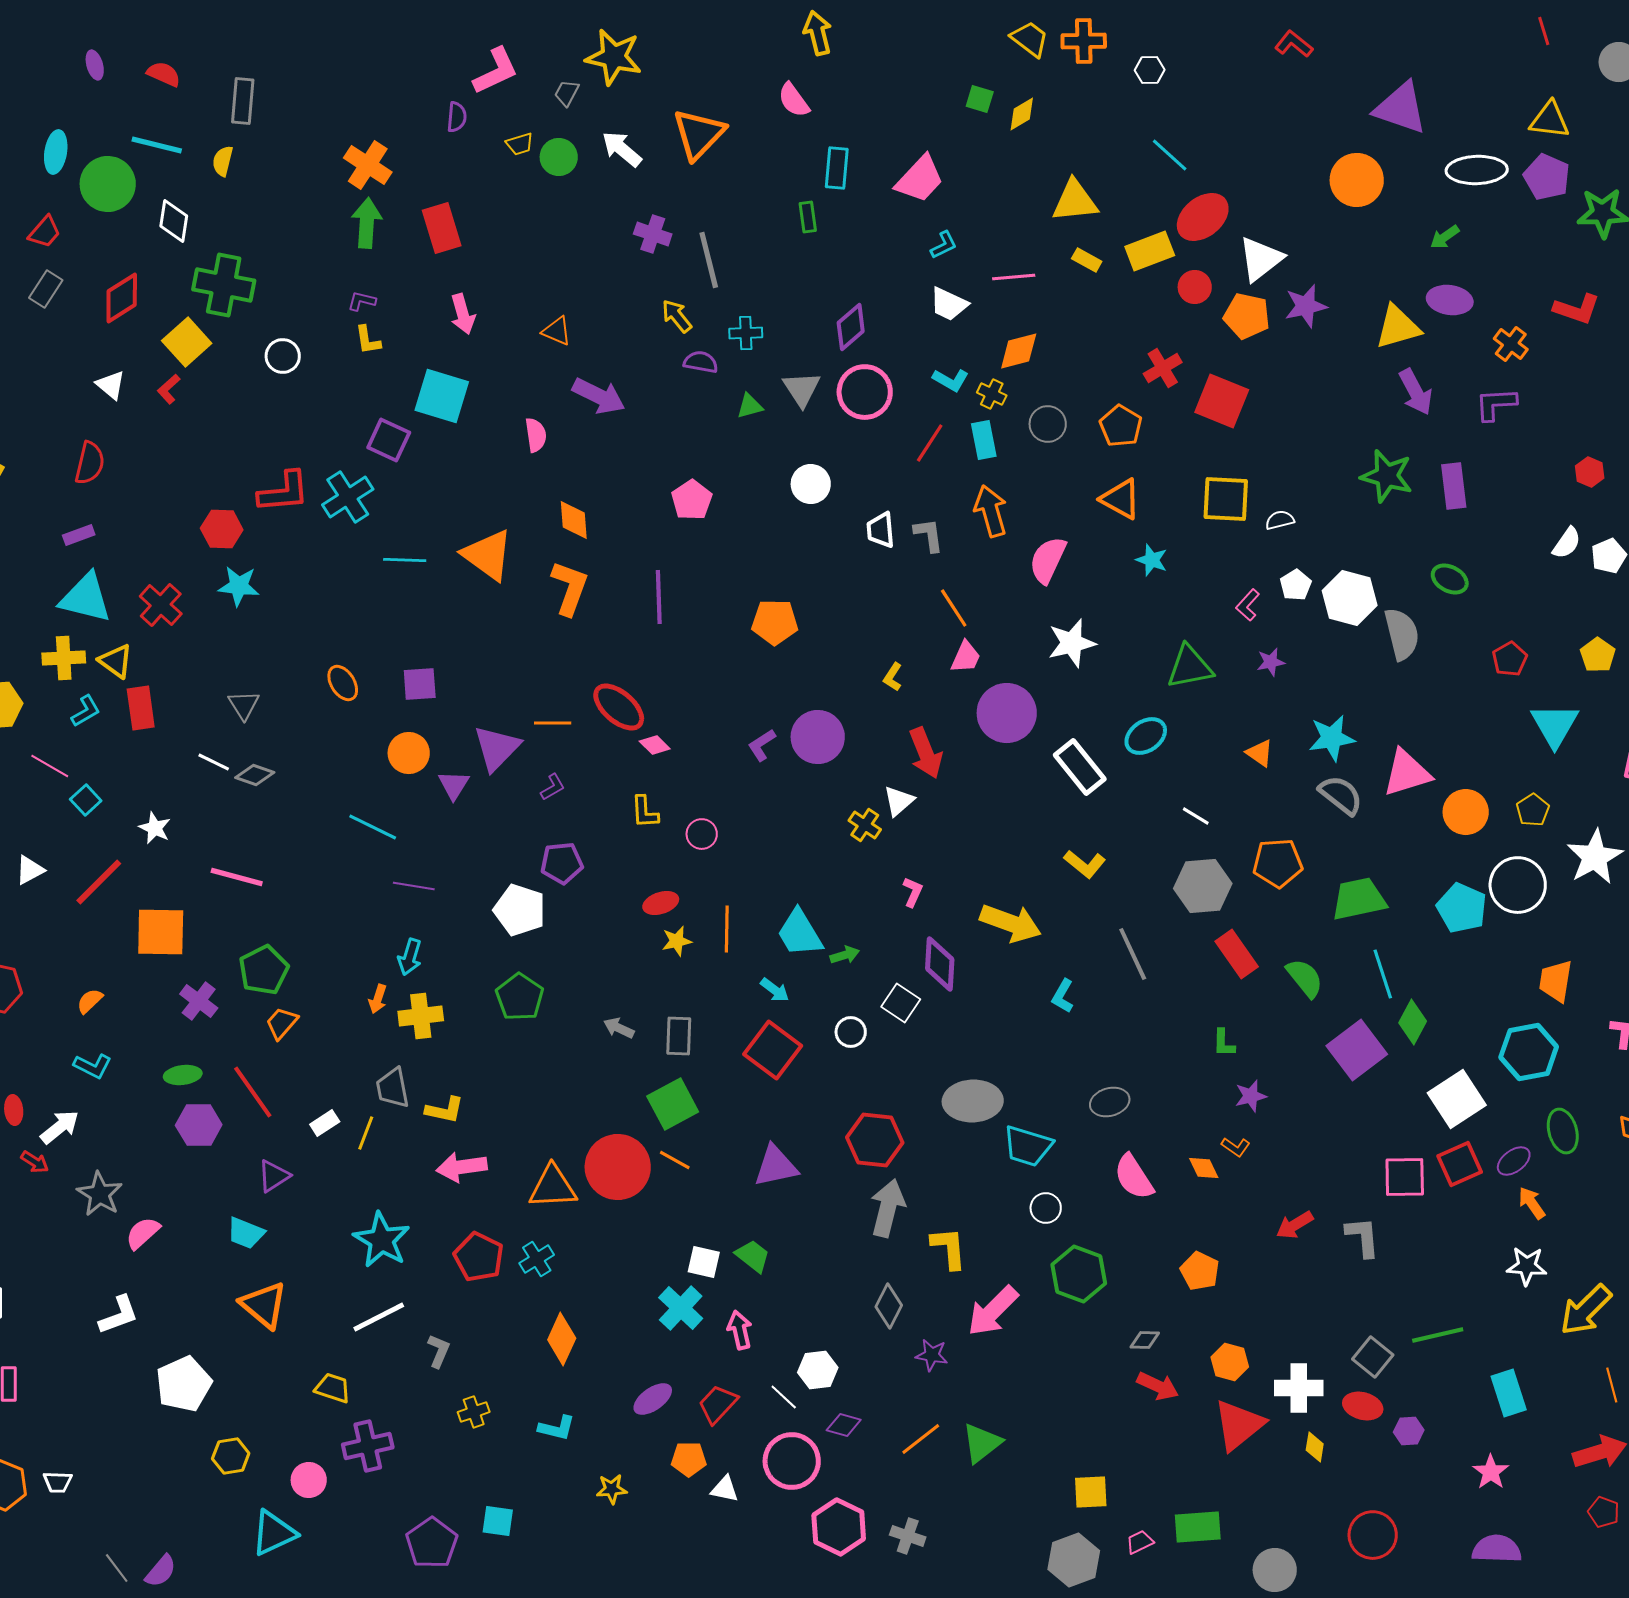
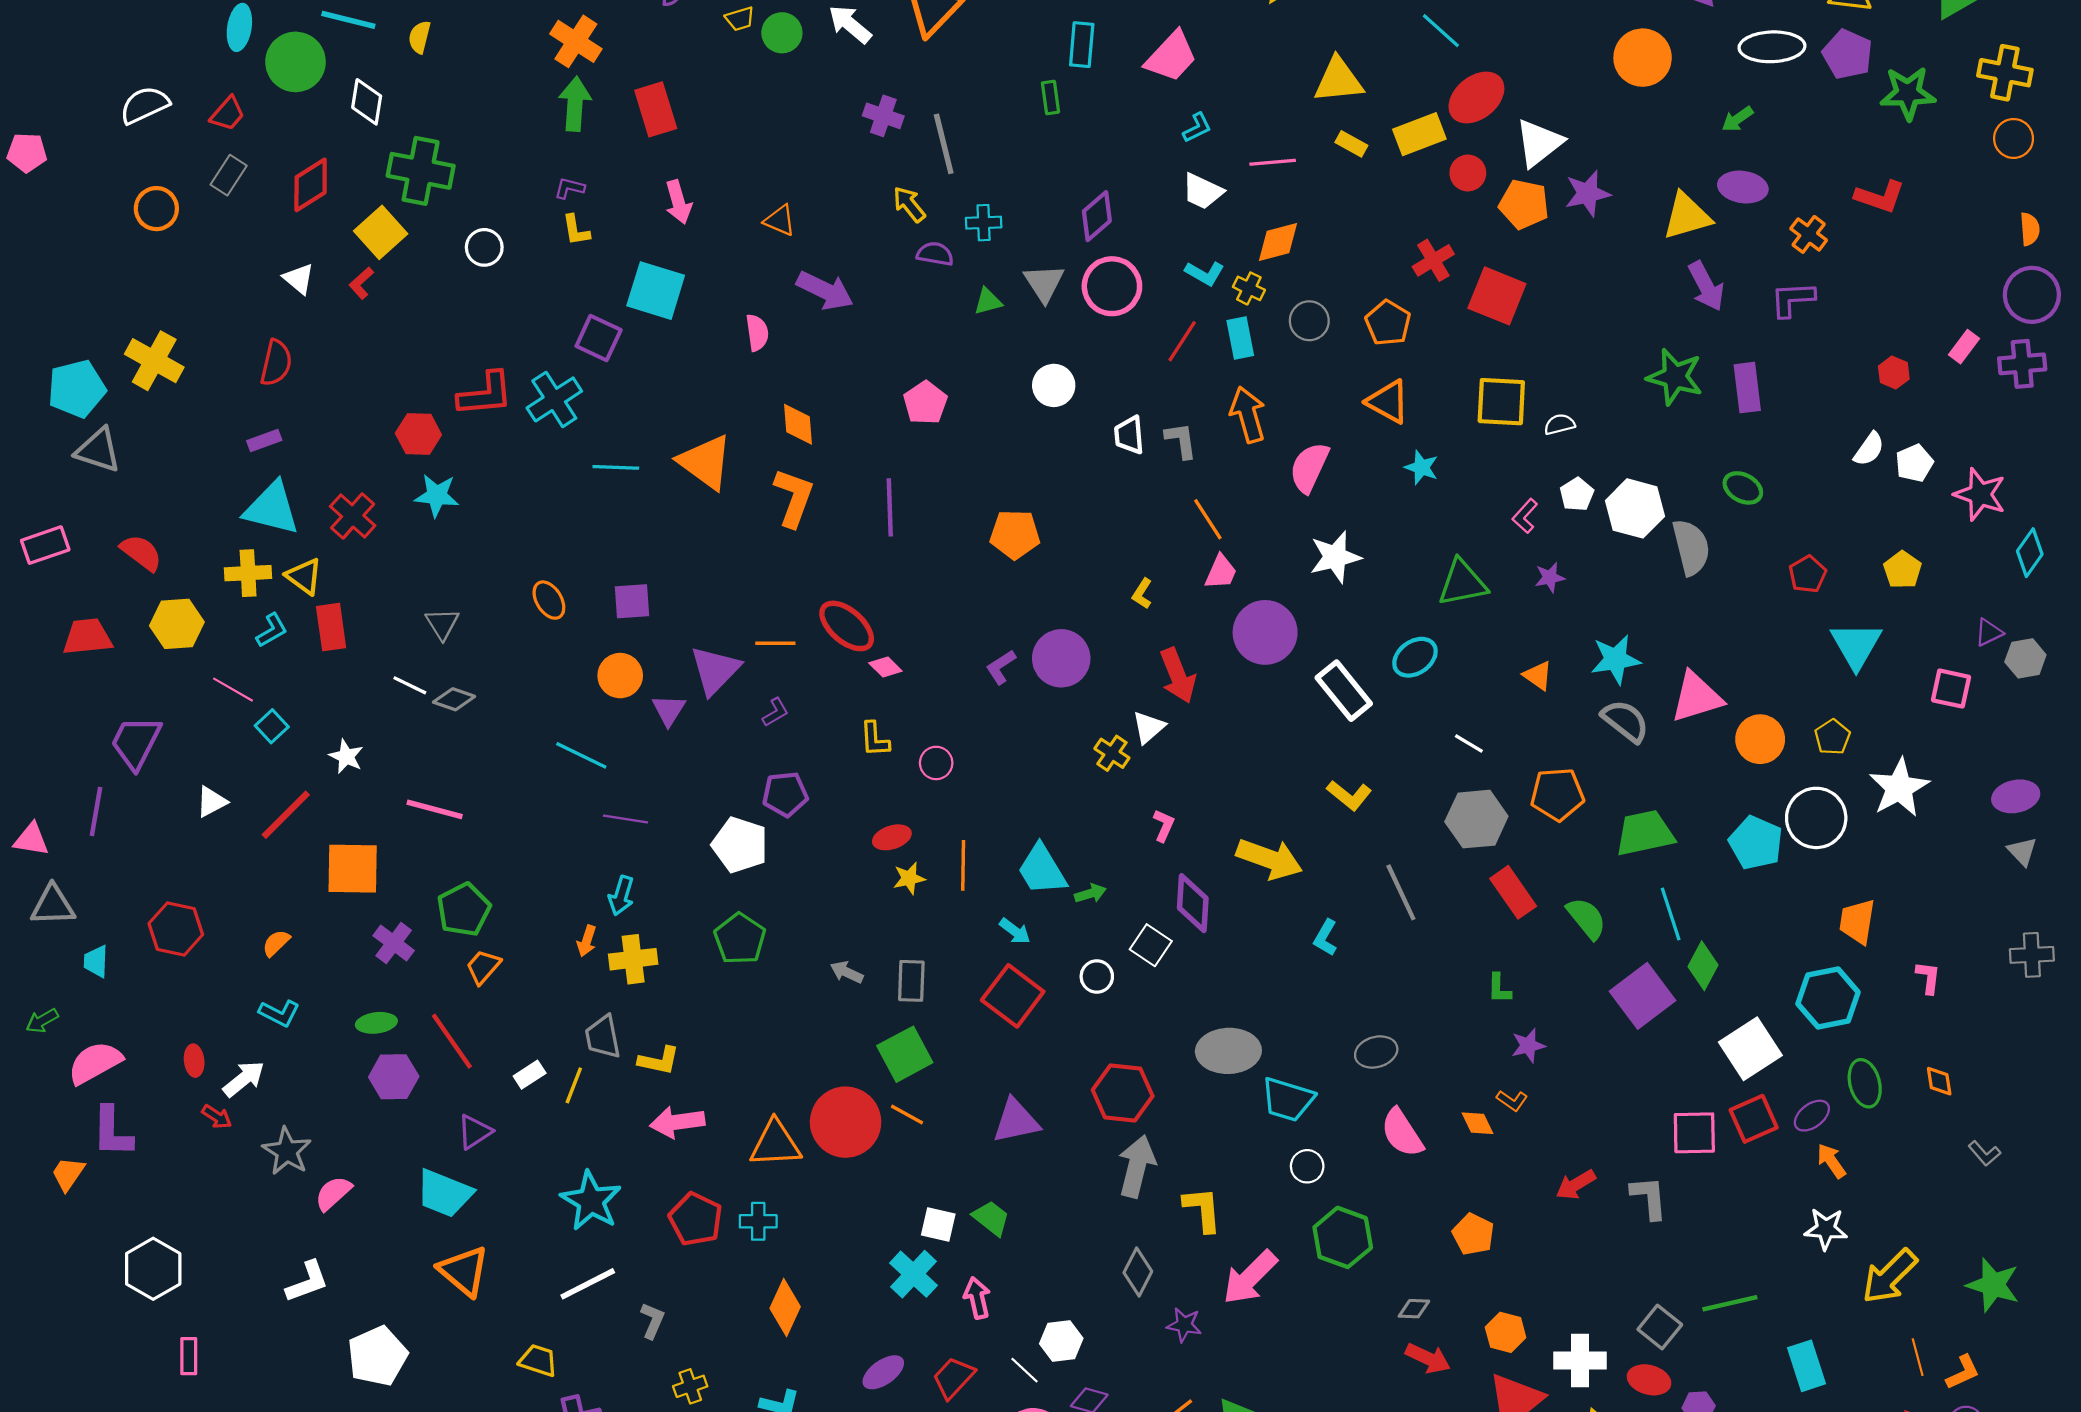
cyan trapezoid: (246, 1233) -> (444, 1193), size x1.4
cyan cross: (537, 1259) -> (758, 1221), turned 32

